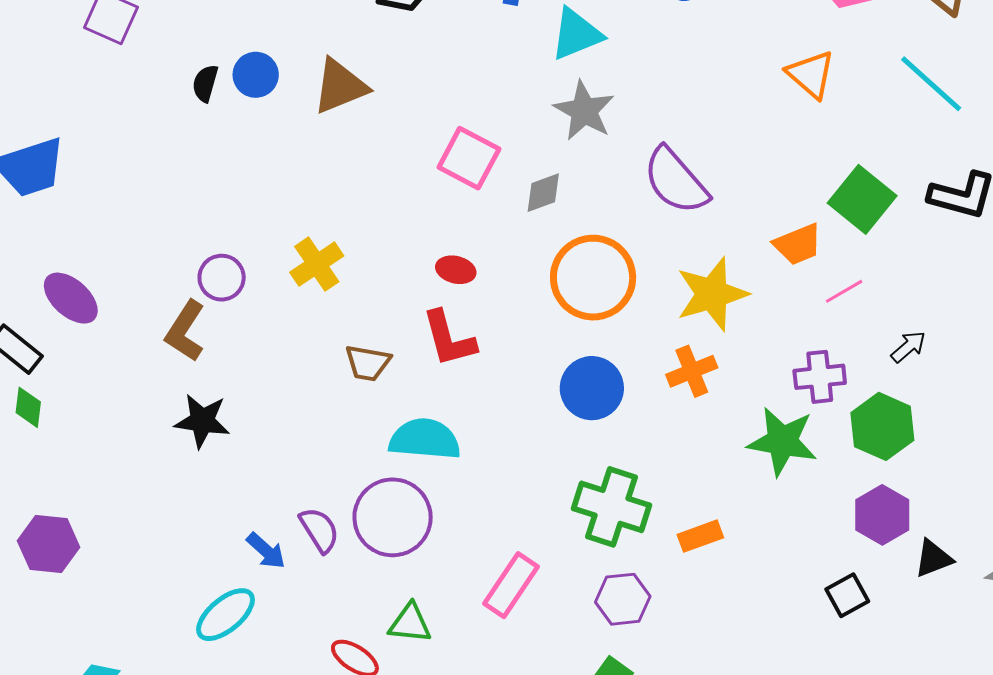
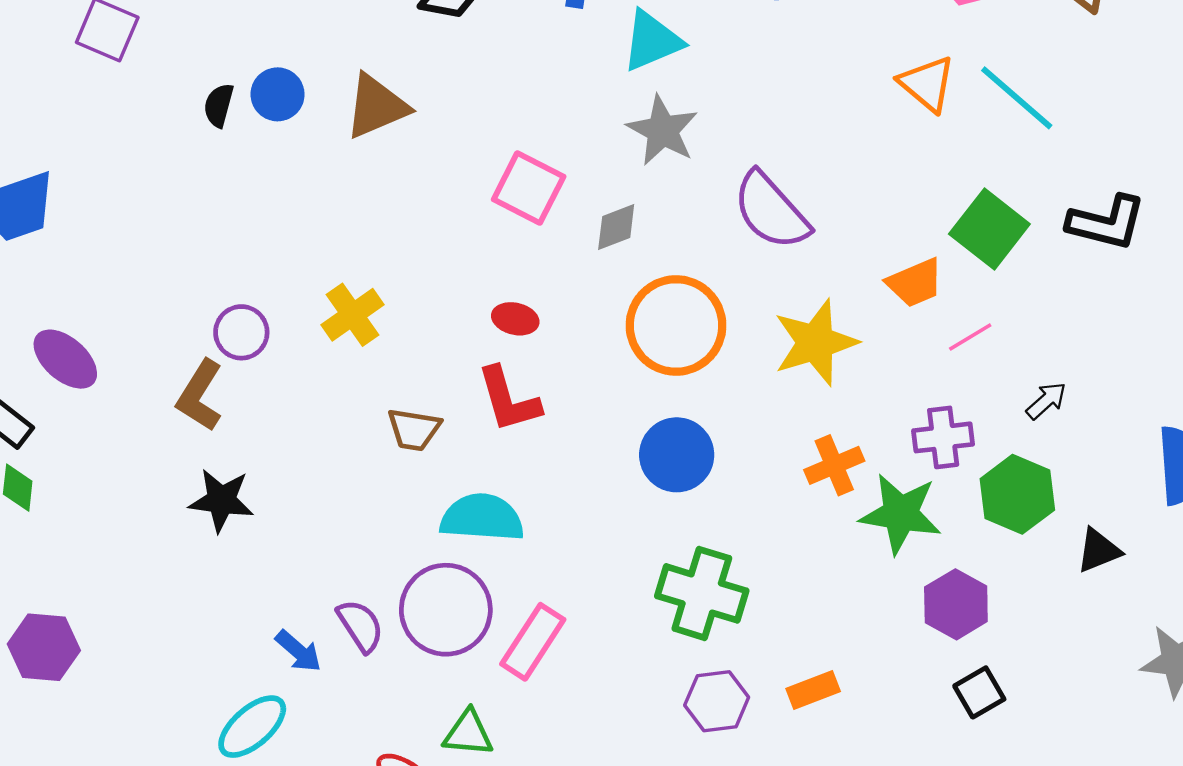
cyan line: (931, 84) -> (1017, 98), moved
orange cross: (692, 371) -> (834, 465), moved
purple hexagon: (882, 515) -> (956, 604), moved
orange rectangle: (700, 536) -> (813, 690), moved
black triangle: (933, 558) -> (1099, 551), moved
pink rectangle: (511, 585) -> (533, 642), moved

